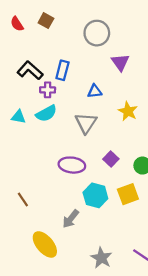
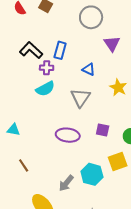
blue triangle: (95, 91) -> (89, 69), turned 32
cyan triangle: (18, 117) -> (14, 130), moved
purple square: (111, 159) -> (103, 130), turned -32
cyan hexagon: (95, 195) -> (92, 174), moved

